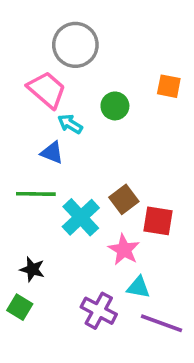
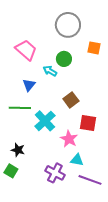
gray circle: (75, 45) -> (68, 25), moved
cyan arrow: (70, 124) -> (50, 71), moved
blue triangle: (52, 153) -> (29, 85), turned 48
brown square: (124, 199) -> (71, 100), moved

